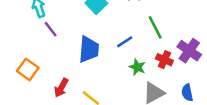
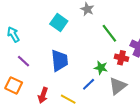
purple line: (51, 29) -> (24, 61), moved
blue line: (125, 42) -> (89, 84), moved

